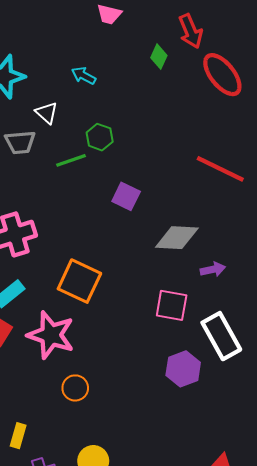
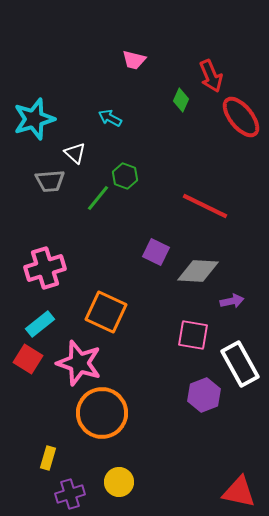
green line: (71, 160) -> (98, 198), turned -32
red line: (220, 169) -> (205, 206), moved
purple square: (126, 196) -> (156, 252), moved
orange circle: (75, 388) -> (102, 413), size x2.0

